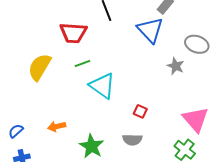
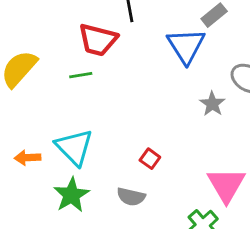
red trapezoid: (73, 33) -> (98, 40), moved
cyan triangle: (102, 86) -> (74, 147), moved

